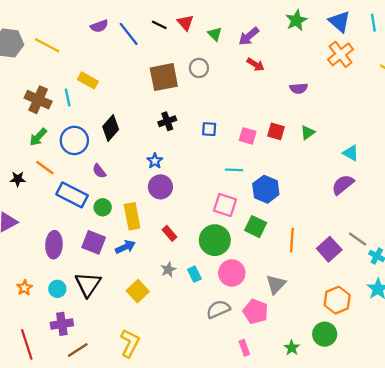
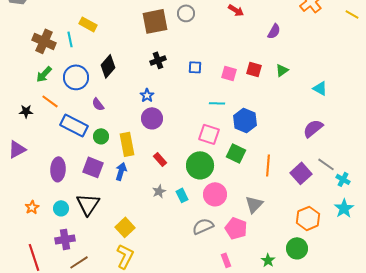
purple semicircle: (299, 88) -> (274, 31), turned -56
purple semicircle: (343, 185) -> (313, 128), moved
blue arrow: (125, 247) -> (121, 171), turned -48
yellow square: (138, 291) -> (125, 227), moved

